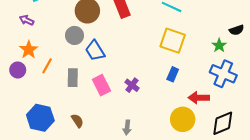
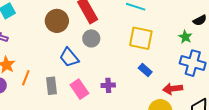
gray circle: (74, 35) -> (91, 38), moved
blue rectangle: (173, 74) -> (145, 70), turned -64
purple cross: (132, 85) -> (108, 85), turned -32

